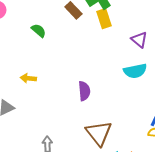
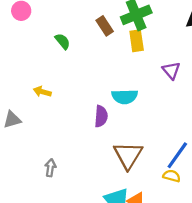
cyan semicircle: (135, 71) -> (125, 97), moved
brown triangle: (99, 133) -> (128, 155), moved

